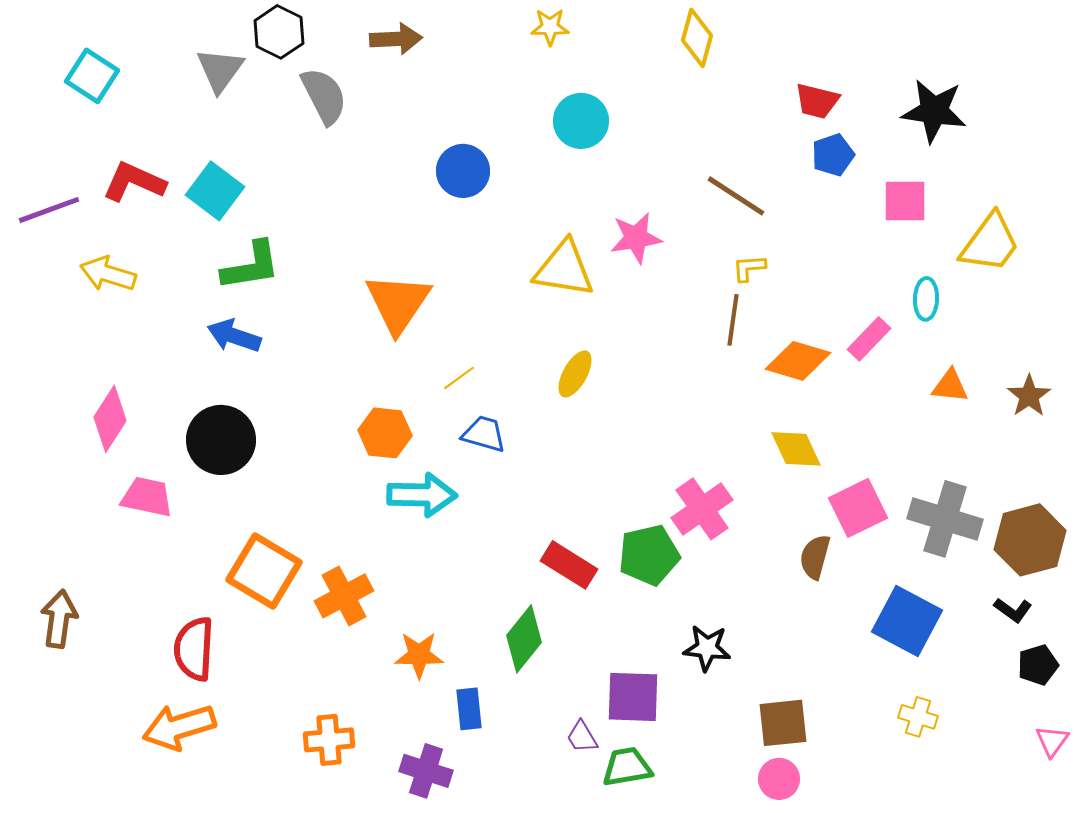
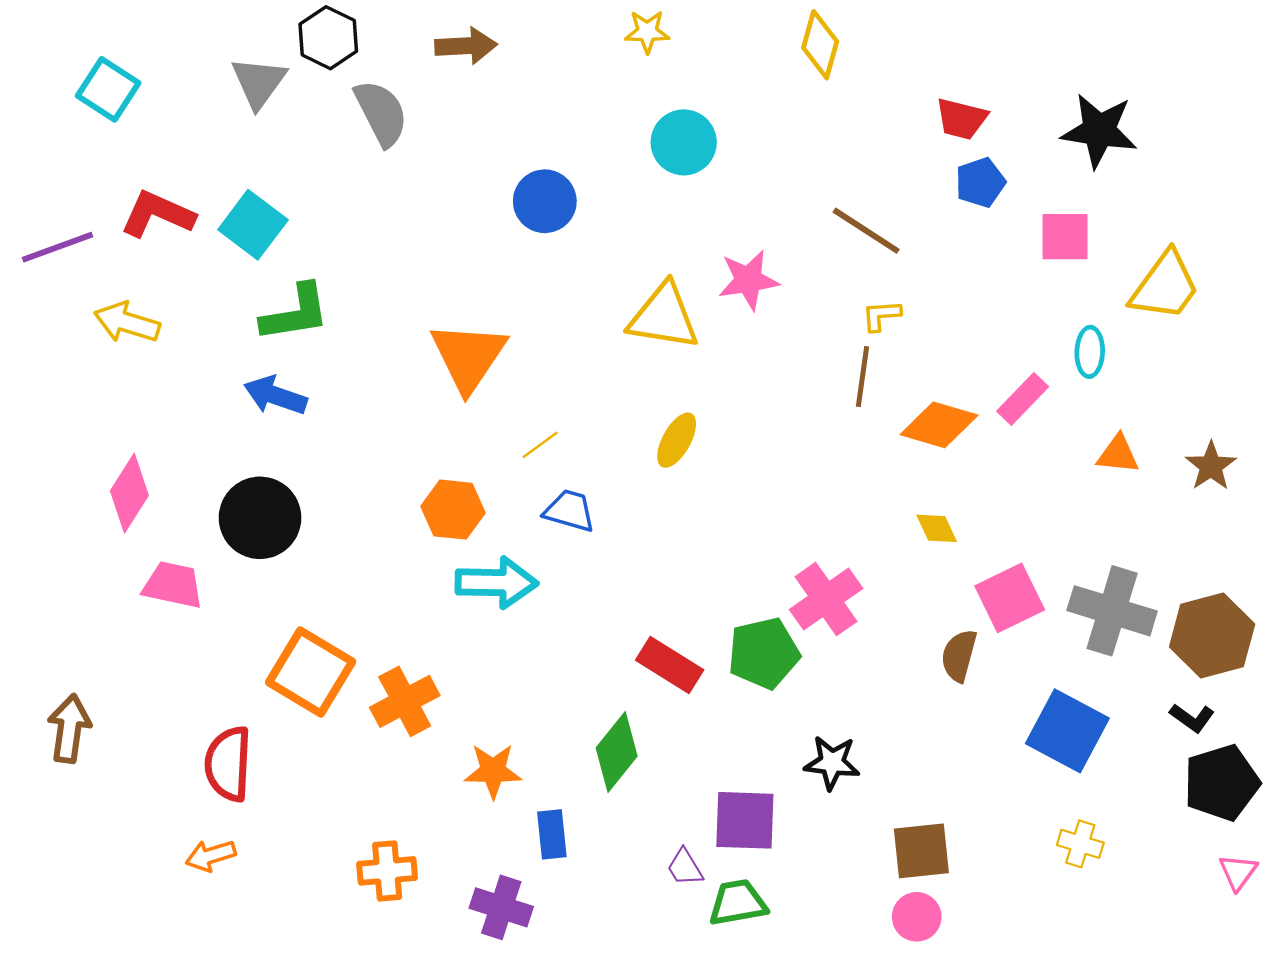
yellow diamond: (796, 449) -> (937, 528), size x0.7
black pentagon: (1038, 665) -> (1222, 783), size x1.6
orange arrow: (179, 727) -> (211, 856), size x0.6

